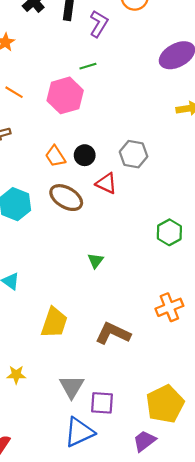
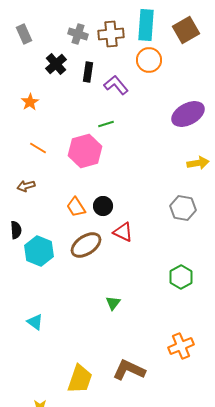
purple L-shape: (99, 24) -> (116, 85), turned -70
gray hexagon: (134, 154) -> (183, 208), moved
brown ellipse: (66, 198) -> (86, 245), turned -64
yellow trapezoid: (54, 322) -> (80, 379), moved

